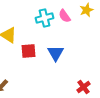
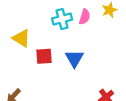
pink semicircle: (65, 16) -> (85, 17), turned -128

